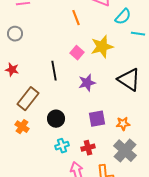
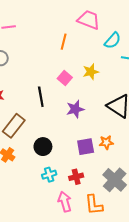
orange line: (76, 18) -> (64, 42), turned 35
yellow star: (102, 47) -> (91, 72), size x0.7
orange star: (123, 124) -> (106, 142), moved

